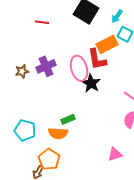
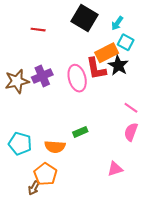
brown star: (22, 71) -> (17, 81), size x1.6
black star: (91, 83) -> (118, 65), moved
green rectangle: (68, 119) -> (80, 132), moved

